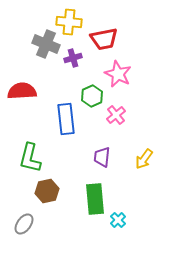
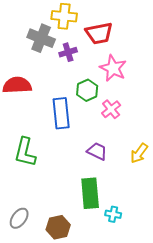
purple trapezoid: (102, 157) -> (97, 151), turned 110
brown hexagon: (47, 191) -> (58, 227), moved
cyan cross: (118, 220) -> (113, 214), turned -35

